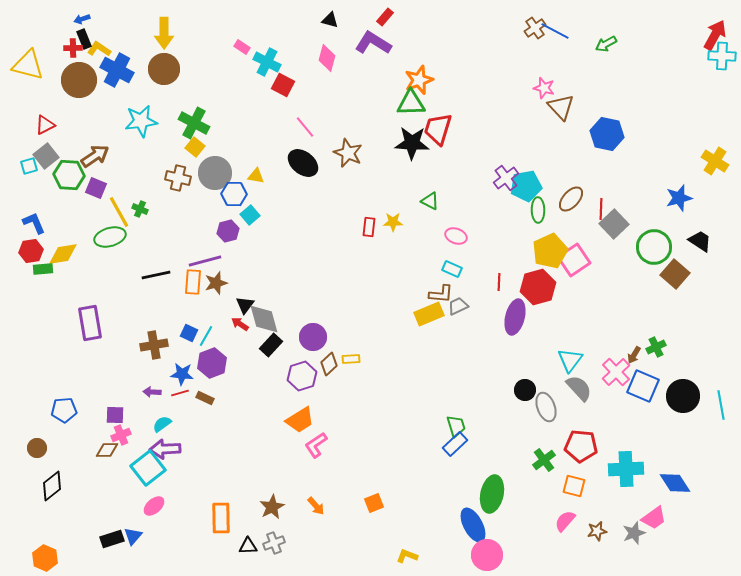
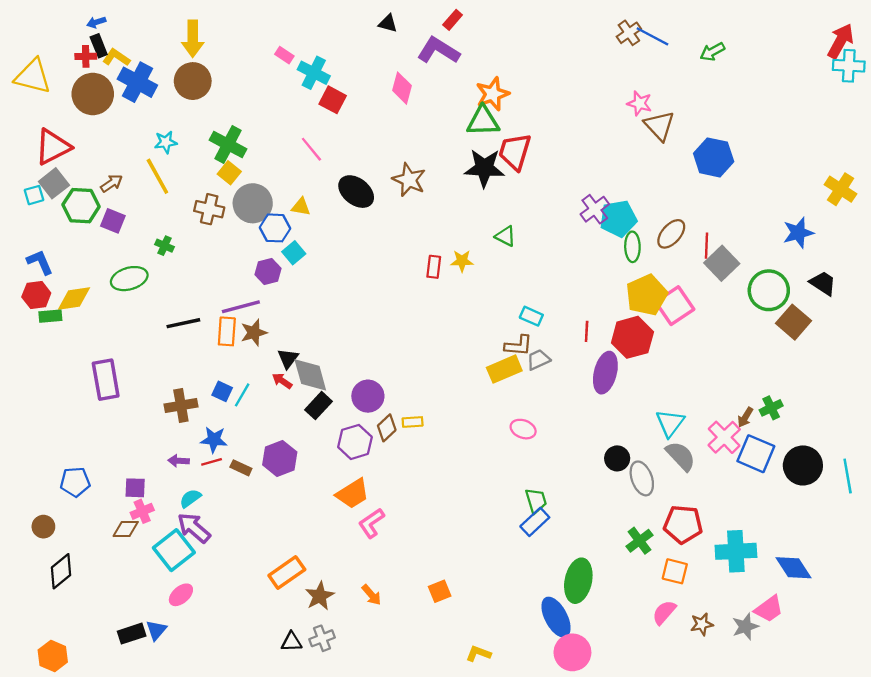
pink diamond: (327, 58) -> (402, 88), moved
cyan star: (141, 121) -> (166, 142), size x0.6
red triangle: (45, 125) -> (53, 147), size x1.6
pink line: (305, 127) -> (311, 149), moved
brown arrow: (95, 156) -> (112, 183), size x0.7
yellow line: (119, 212) -> (157, 176), moved
pink ellipse: (456, 236) -> (523, 429), moved
purple hexagon: (212, 363) -> (280, 458), moved
purple arrow: (165, 449) -> (194, 528), turned 44
orange rectangle: (221, 518) -> (287, 572), moved, turned 56

